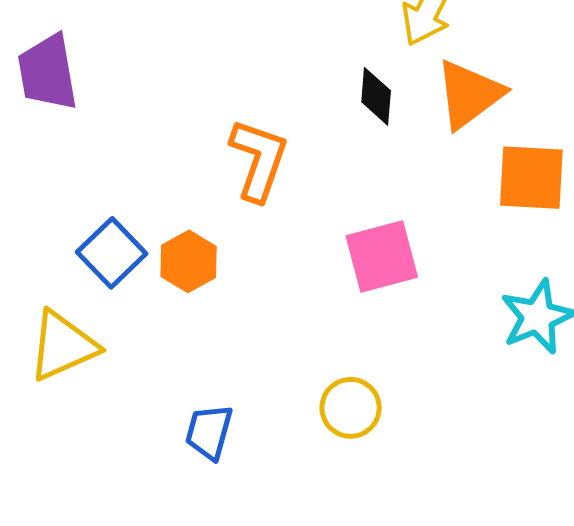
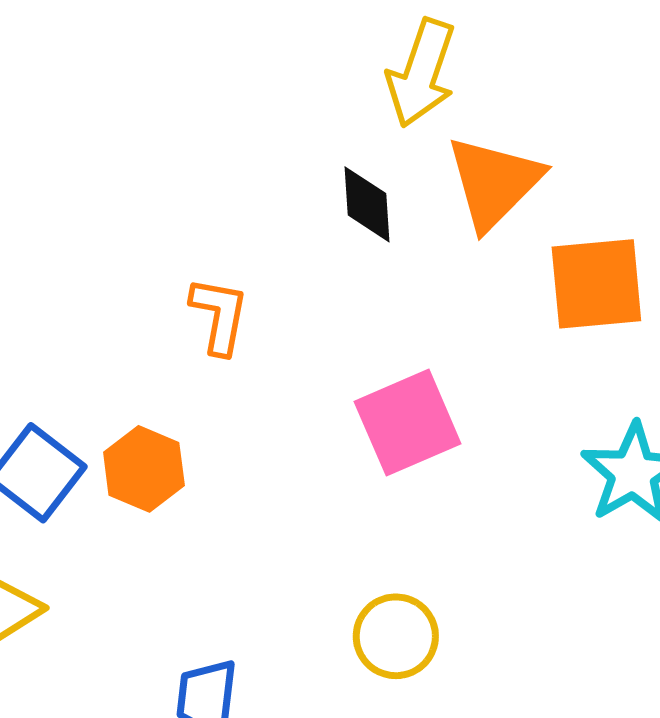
orange L-shape: (259, 160) -> (219, 315), size x0.7

